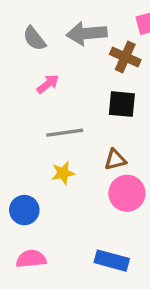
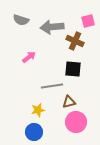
gray semicircle: (34, 39) -> (21, 20), moved, turned -35
gray line: (65, 133) -> (52, 86), moved
blue circle: (24, 210) -> (34, 132), moved

